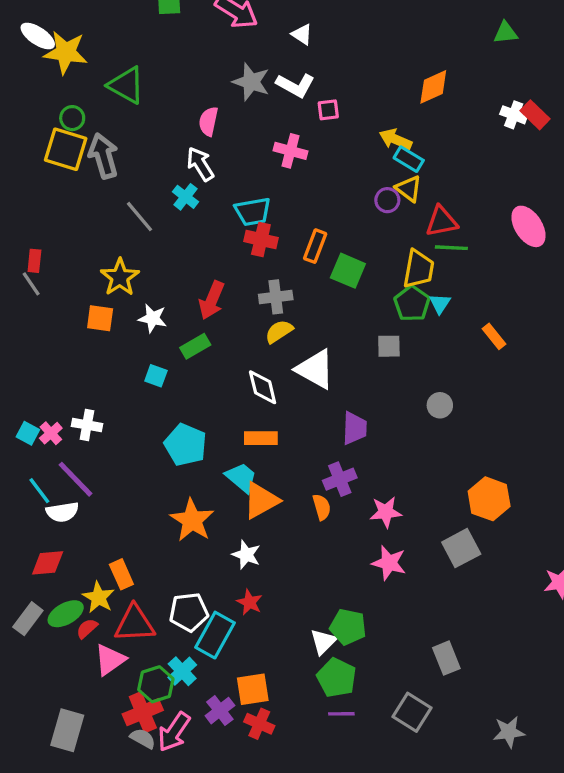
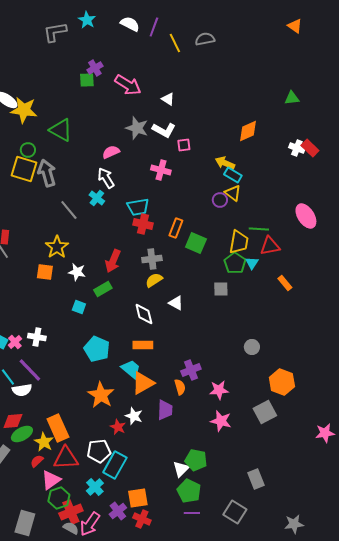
pink semicircle: (208, 121) -> (111, 152), turned 54
red triangle: (442, 221) -> (270, 246), moved
white triangle: (315, 369) -> (176, 303), size x0.6
gray circle: (440, 405) -> (252, 347), moved
purple trapezoid: (355, 428) -> (165, 410), moved
orange rectangle: (121, 574) -> (58, 428), size x1.5
red star: (249, 602) -> (118, 427), moved
green ellipse: (66, 614) -> (22, 434), moved
green hexagon: (156, 684) -> (59, 498), moved

